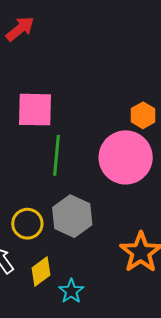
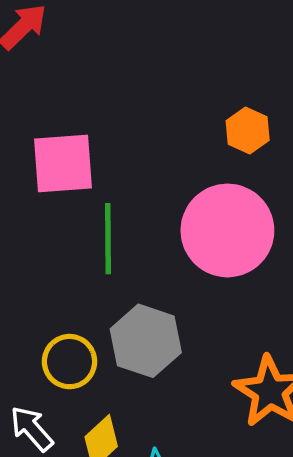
orange hexagon: (143, 115) -> (248, 131), moved

